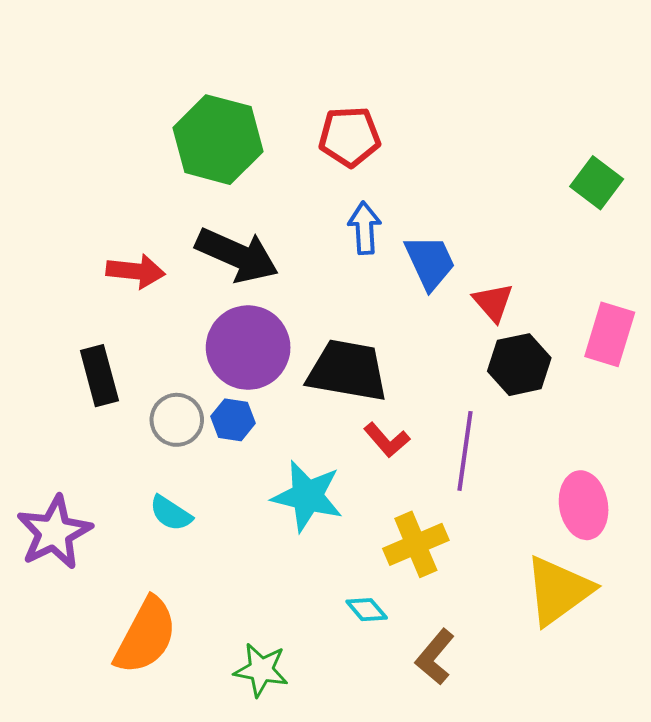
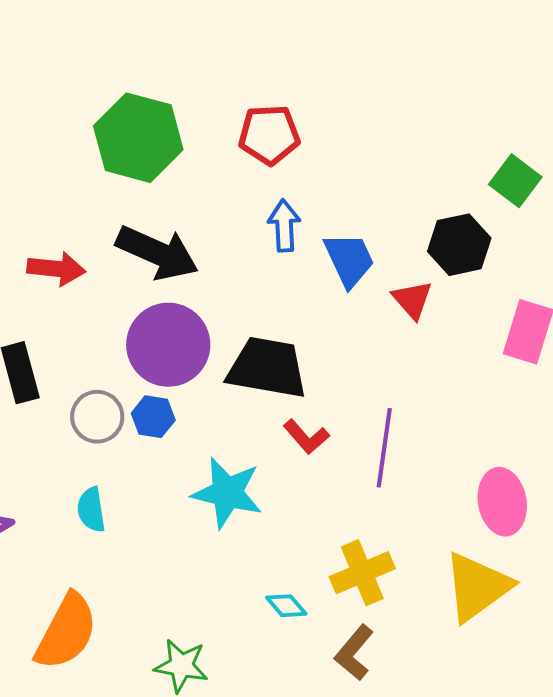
black hexagon: (519, 365) -> (459, 245), moved
cyan semicircle: (171, 513) -> (91, 510), turned 48
yellow cross: (416, 544) -> (362, 573), moved

